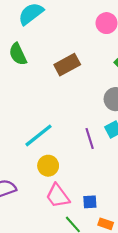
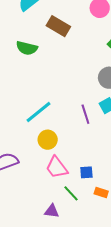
green semicircle: (18, 54) -> (27, 48), moved, turned -50
brown rectangle: (67, 65) -> (58, 26), moved, turned 60

